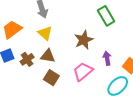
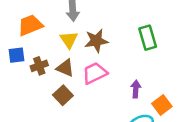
brown star: (84, 40) -> (96, 41), moved
pink trapezoid: (83, 71) -> (95, 73), moved

